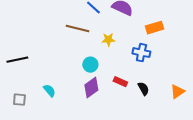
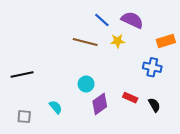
yellow star: (108, 40) -> (118, 41), moved
cyan circle: (90, 65) -> (86, 84), moved

